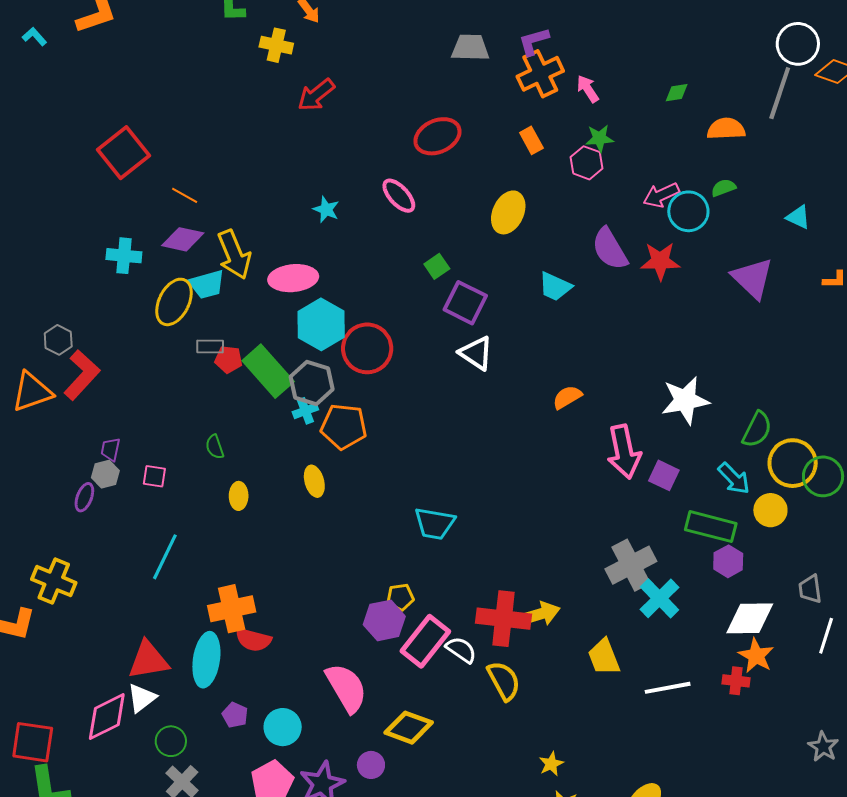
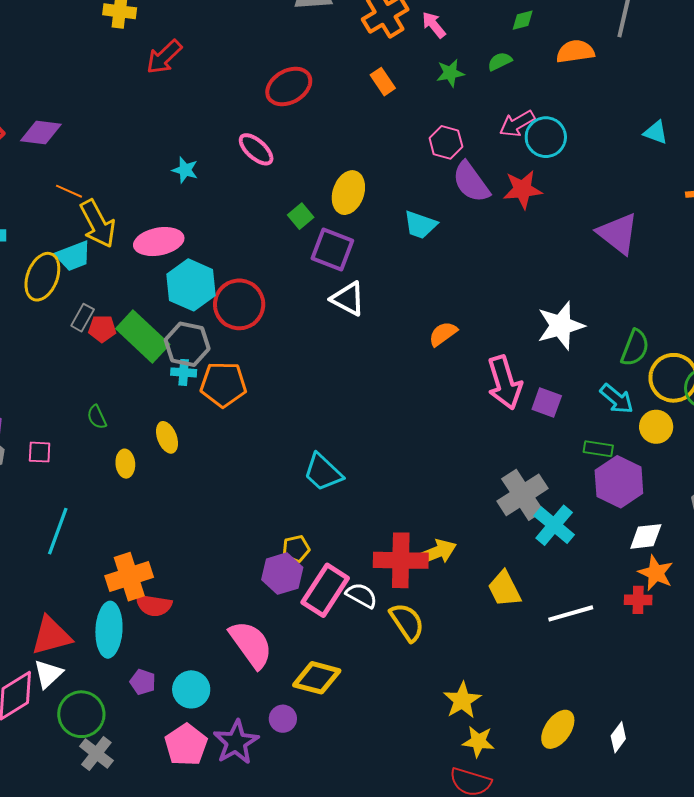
pink hexagon: (586, 163) -> (446, 142), moved
green semicircle: (723, 188) -> (500, 61), moved
orange line: (185, 195) -> (69, 191), moved
yellow ellipse: (508, 212) -> (348, 193), moved
purple diamond: (183, 239) -> (41, 133), moved
purple triangle: (753, 278) -> (618, 233), moved
gray rectangle: (210, 347) -> (83, 318), turned -56
cyan cross: (305, 411) -> (184, 372), turned 30
yellow ellipse: (314, 481) -> (167, 437), moved
cyan trapezoid: (435, 524) -> (323, 472), turned 39
green rectangle: (711, 527) -> (598, 449), size x0.6
purple hexagon: (728, 561) -> (619, 482), size x1.6
white diamond: (750, 618) -> (646, 536), size x0.7
green circle: (171, 741) -> (81, 714), size x1.5
yellow star: (551, 764) -> (462, 700), size x1.5

